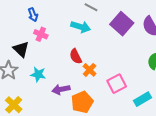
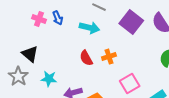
blue arrow: (33, 15) -> (58, 18), moved
pink cross: (41, 34) -> (39, 19), moved
orange cross: (90, 70) -> (109, 57), moved, turned 32

